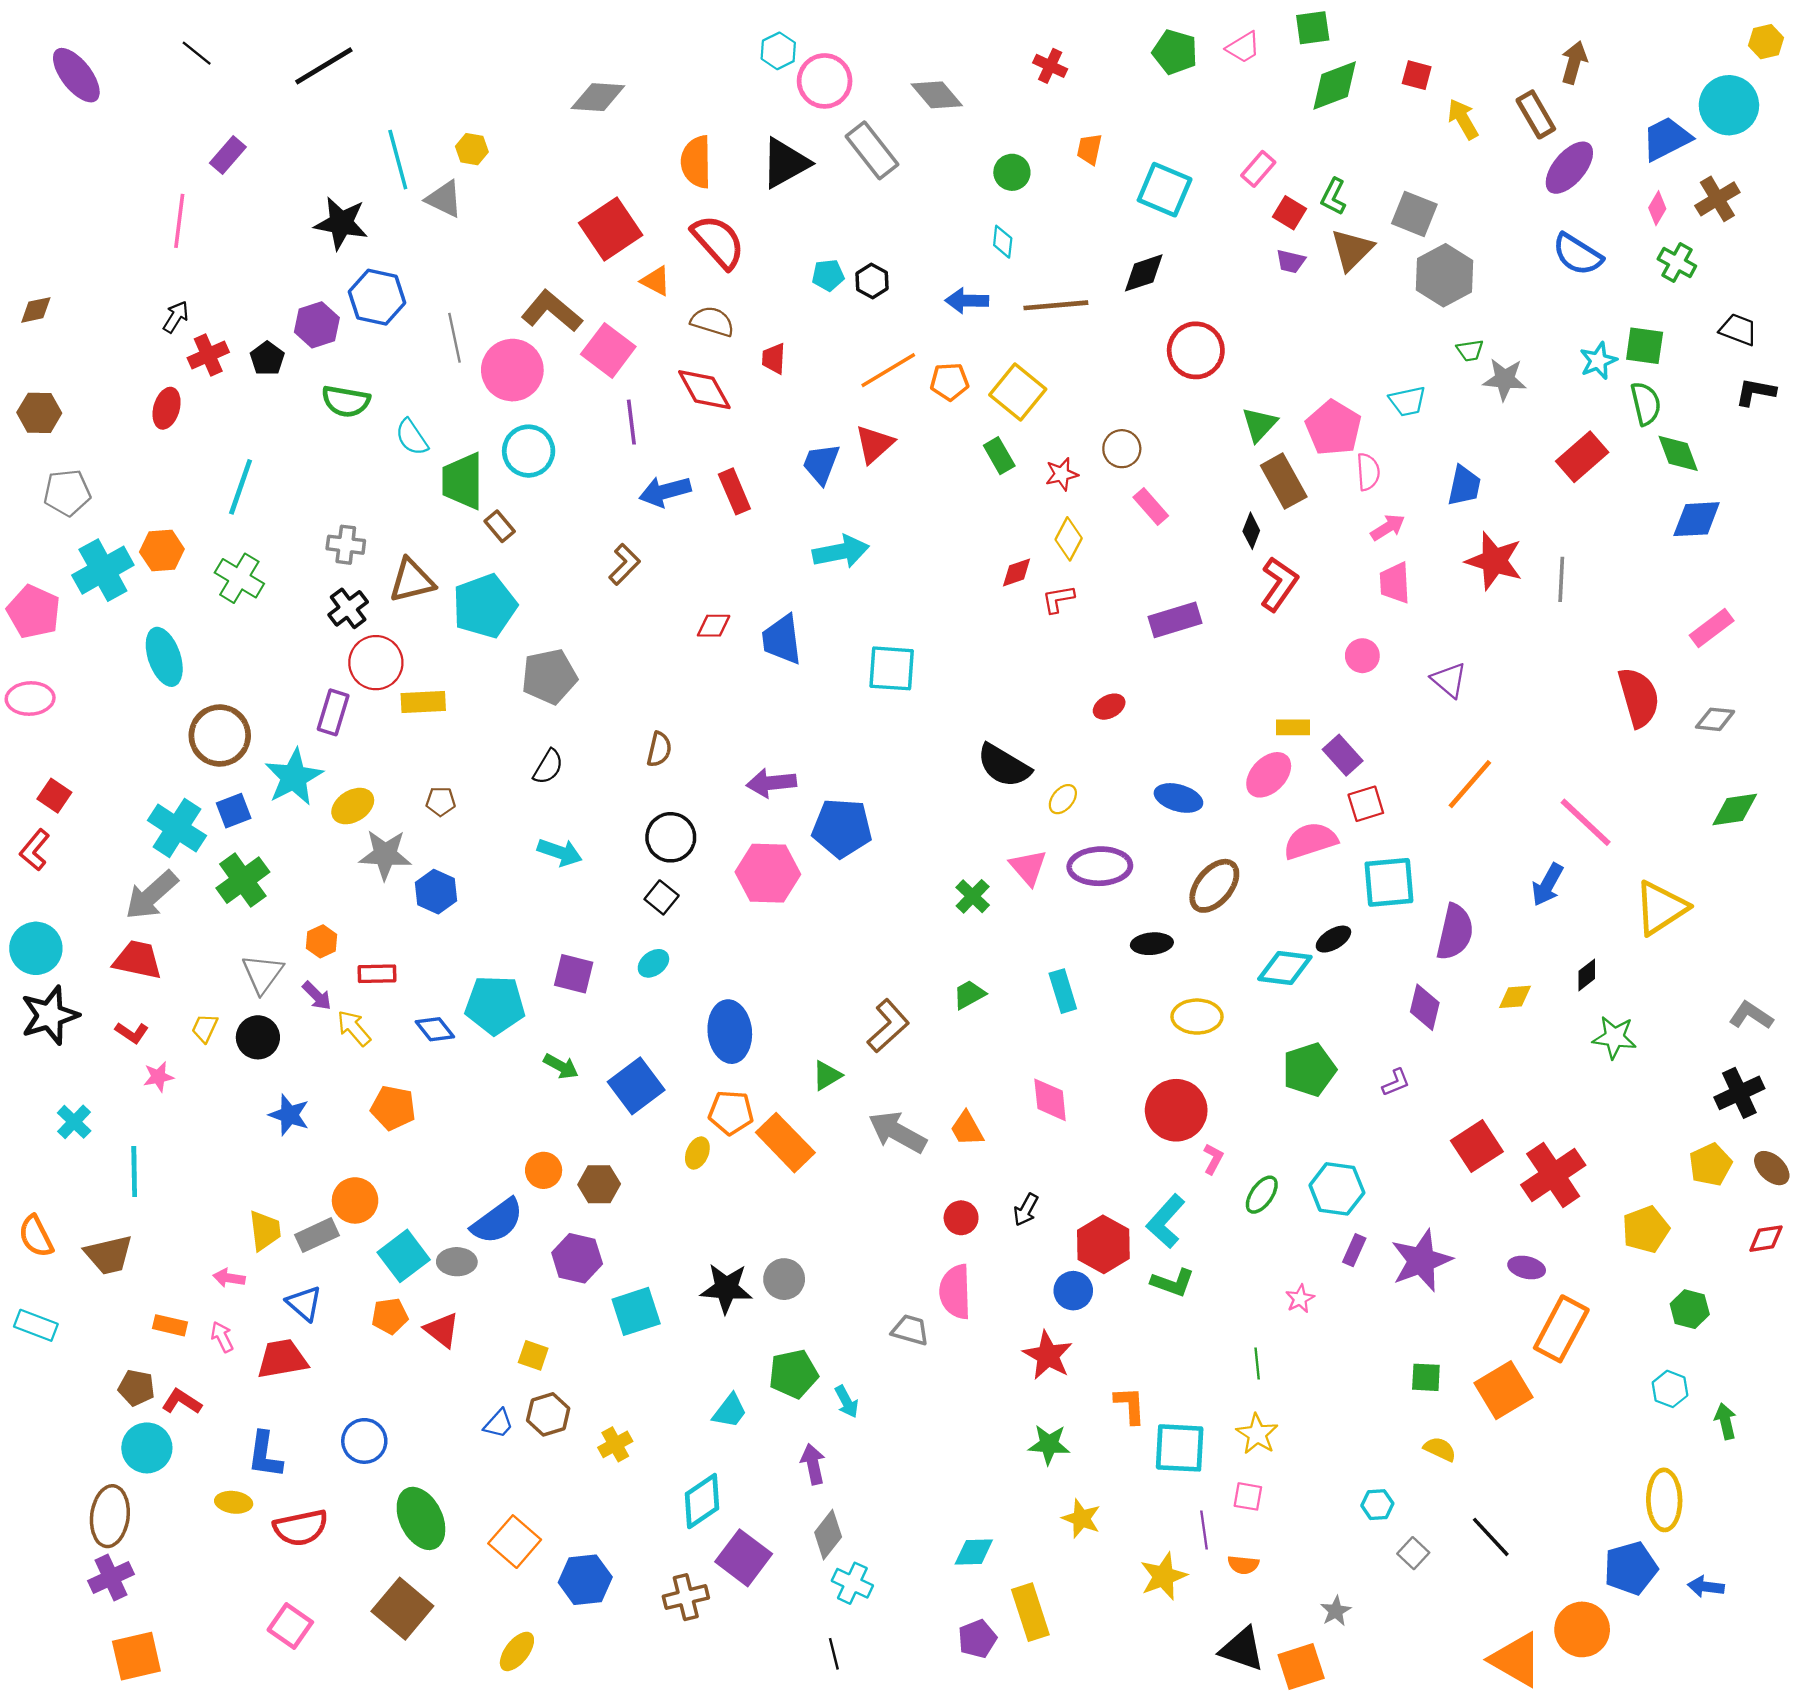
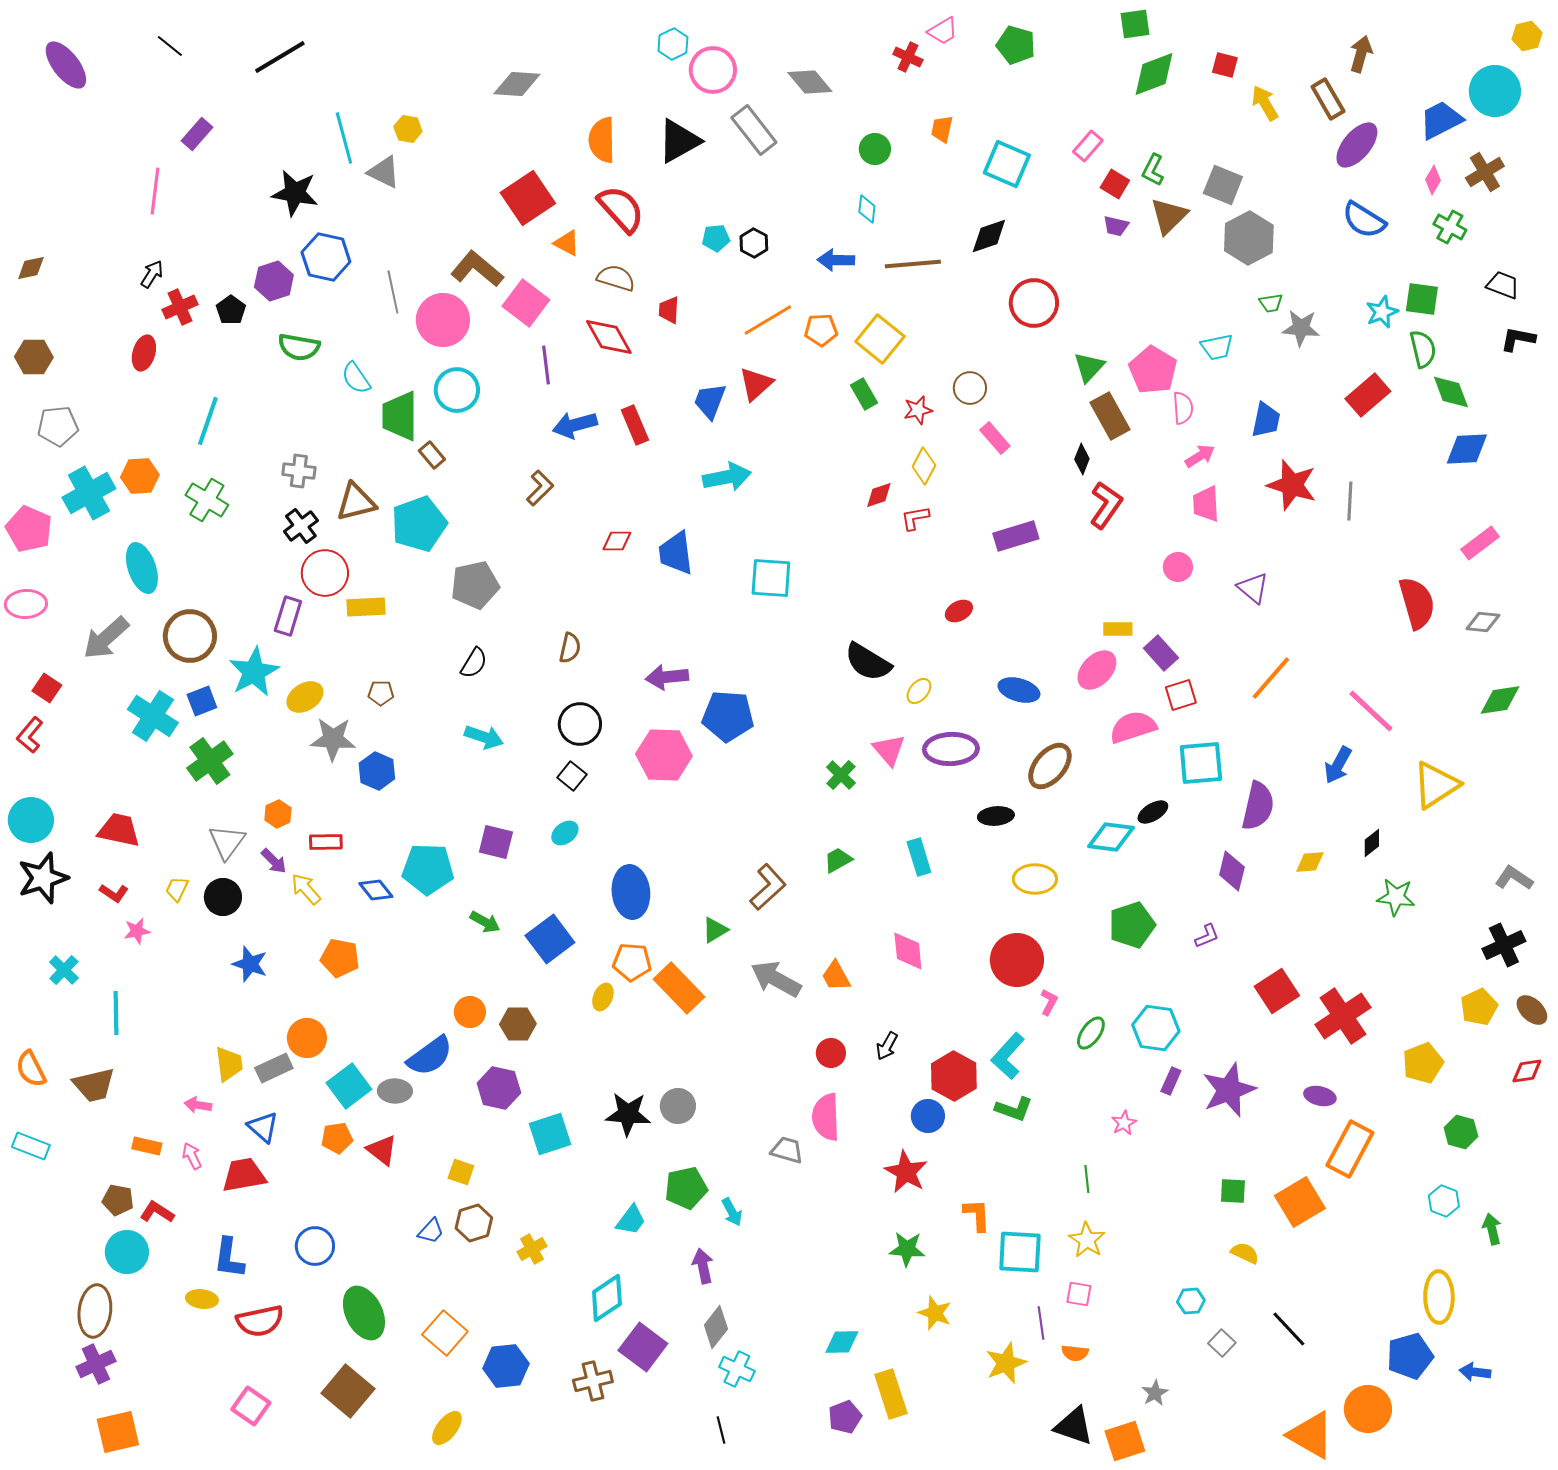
pink trapezoid: (1243, 47) -> (943, 31), moved
gray arrow: (152, 895) -> (106, 638), moved

